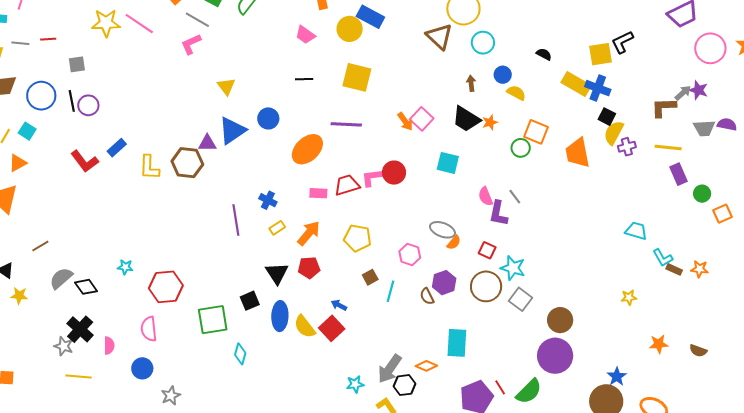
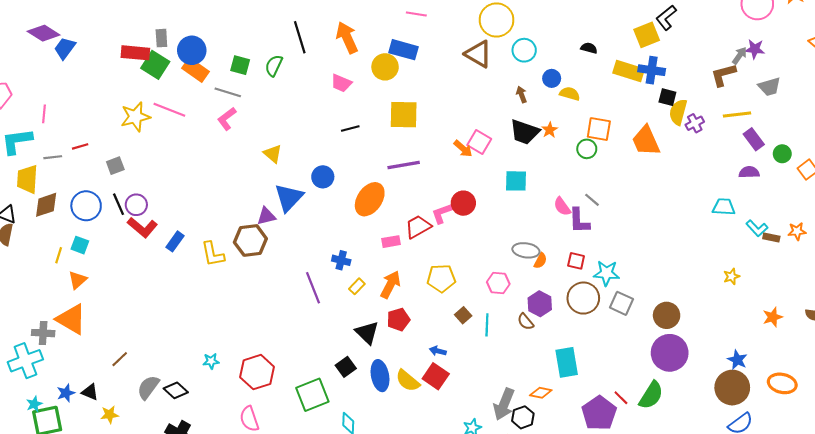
purple semicircle: (727, 124) -> (749, 172), moved
red L-shape: (85, 161) -> (142, 227), moved

